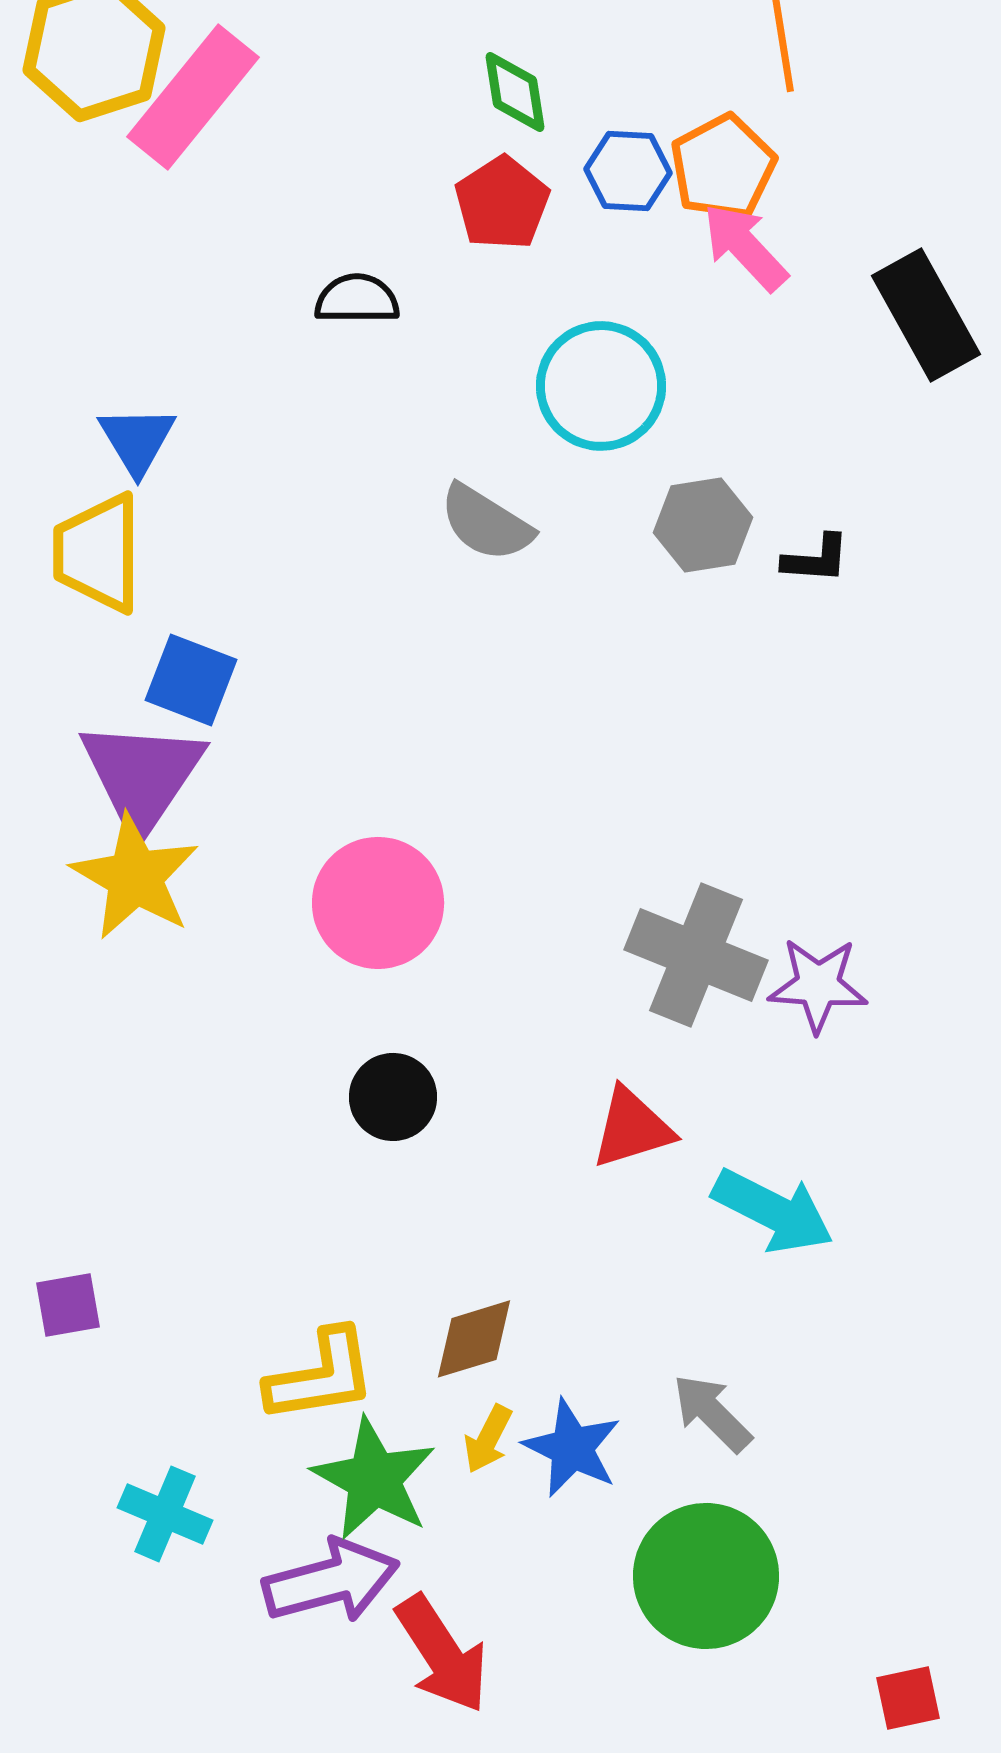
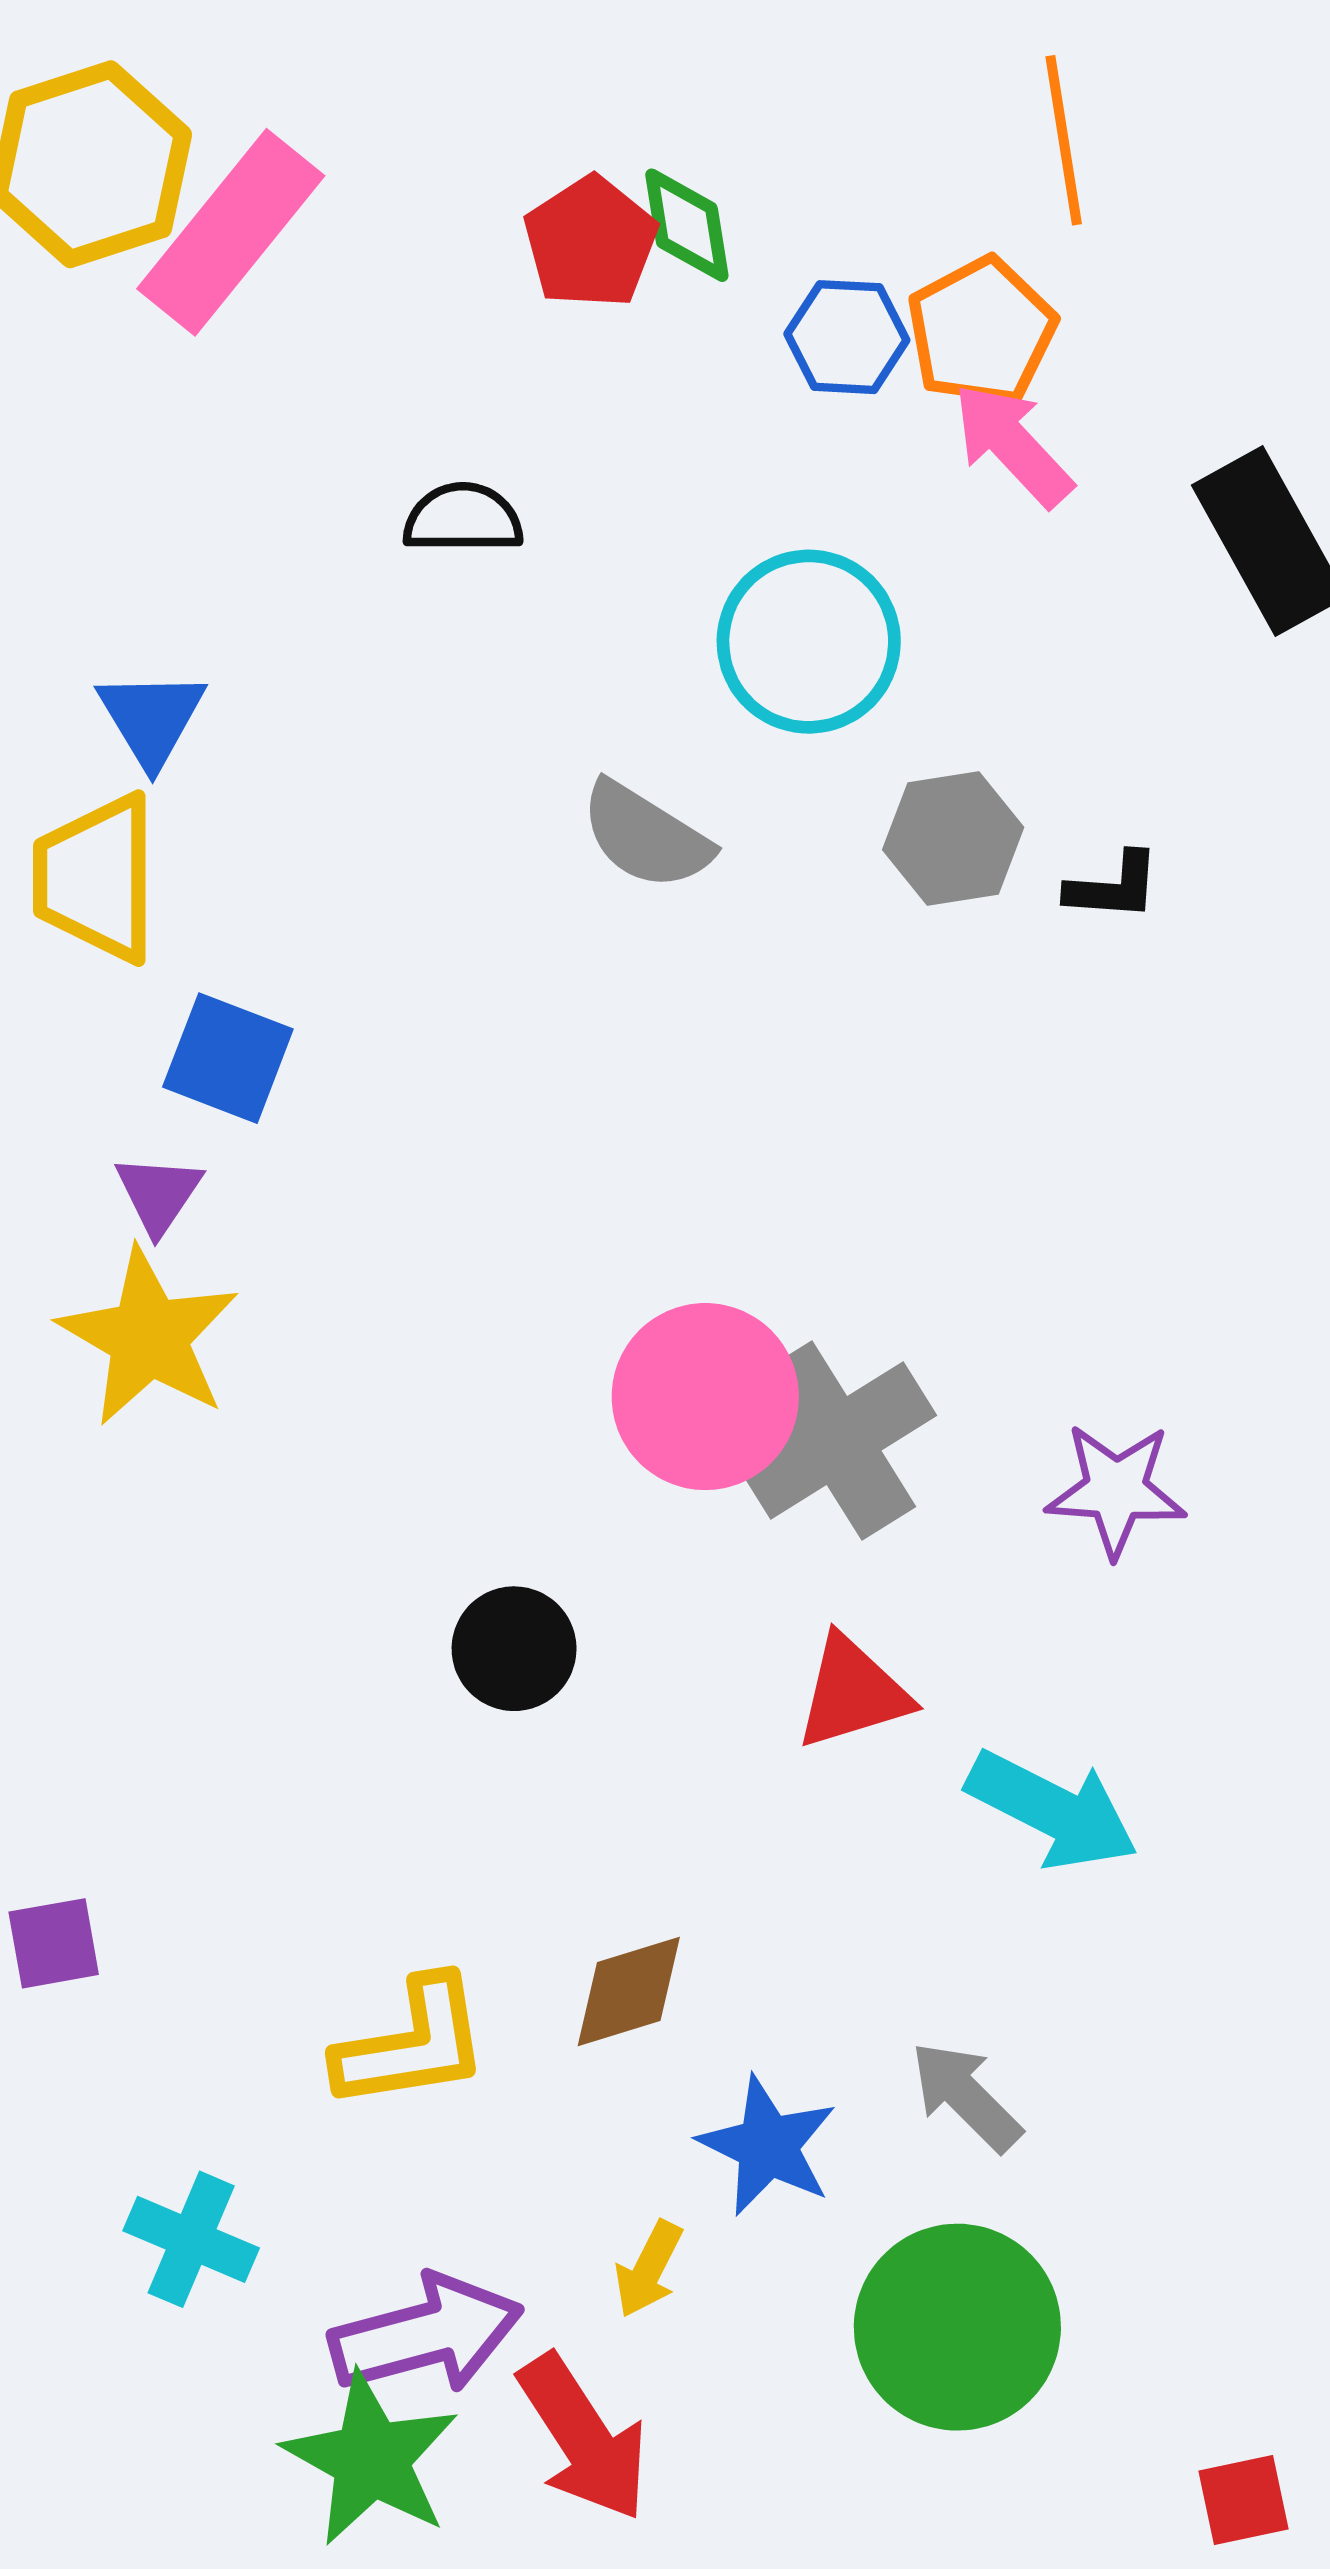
red pentagon: (502, 203) -> (591, 242), moved
purple triangle: (142, 776) -> (159, 1194), size x0.5
pink circle: (378, 903) -> (705, 1397), moved
gray cross: (696, 955) -> (837, 1440), moved, turned 36
yellow arrow: (488, 1439) -> (649, 2269), moved
green star: (374, 1479) -> (371, 2459), moved

